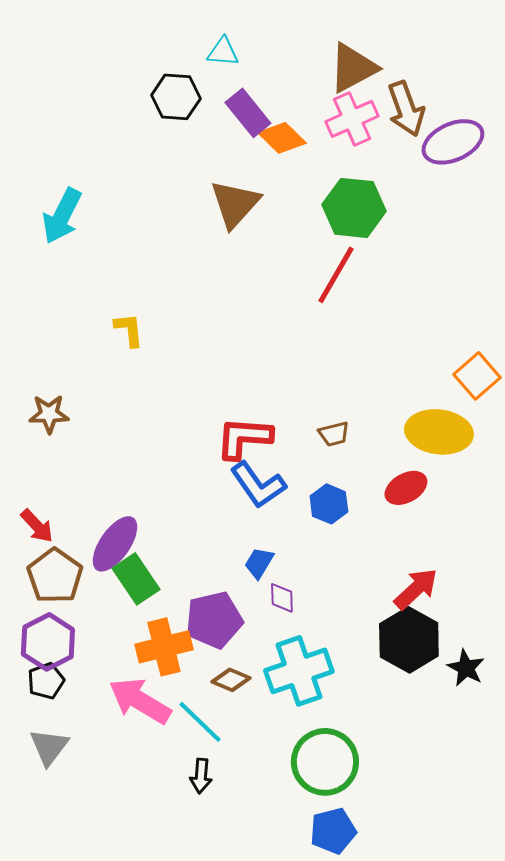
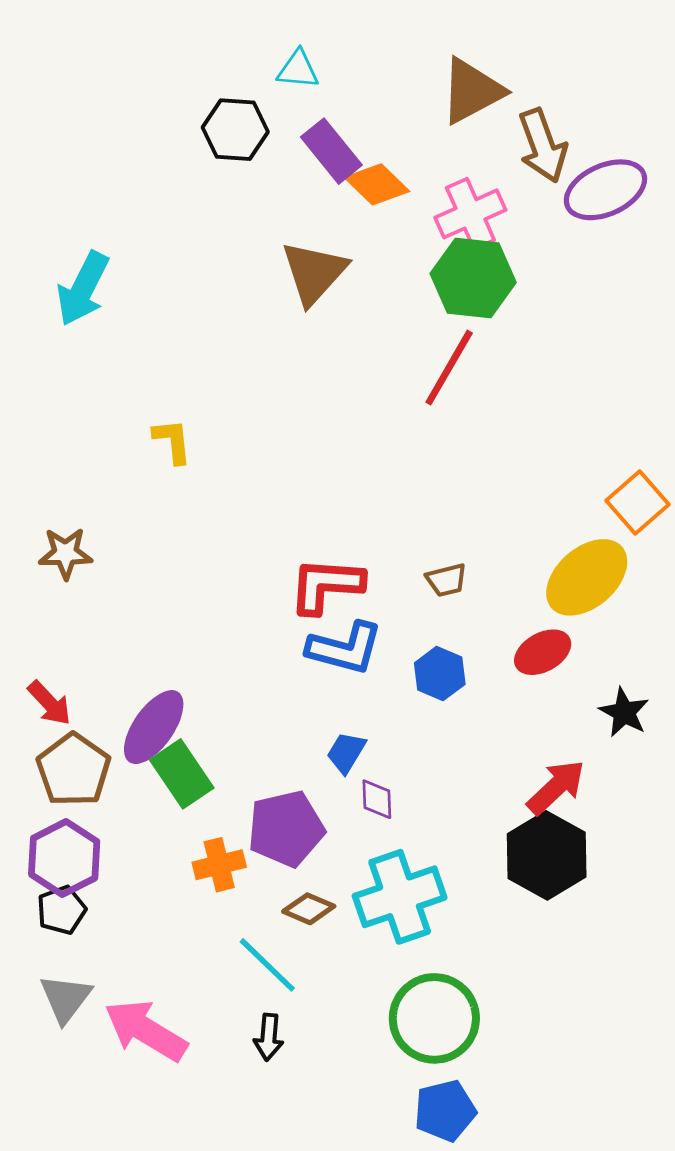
pink cross: (352, 119) -> (470, 214), moved
yellow ellipse: (439, 432) -> (587, 577), turned -48
blue L-shape: (258, 485) -> (345, 648), turned -40
orange cross: (164, 647) -> (219, 865), size x0.7
black star: (466, 668) -> (624, 712), moved
pink arrow: (140, 701) -> (146, 1030), moved

